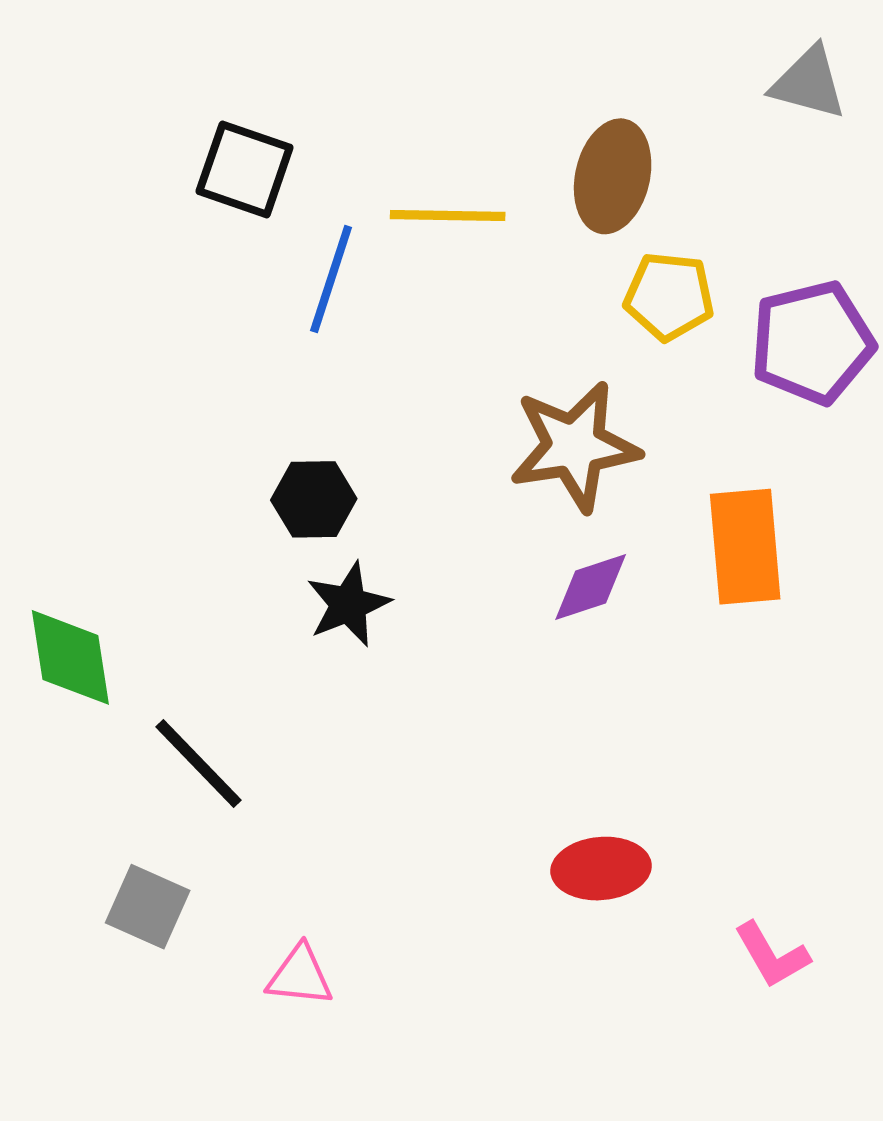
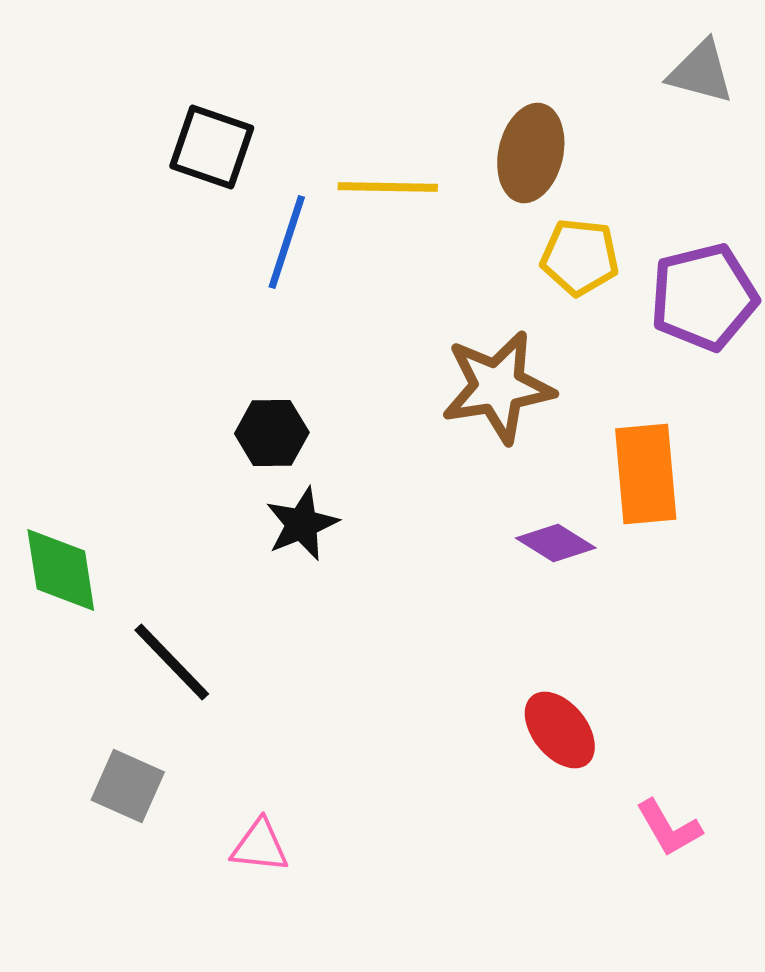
purple diamond: (591, 587) -> (556, 543), moved, turned 50
red ellipse: (601, 869) -> (560, 730), moved, turned 56

